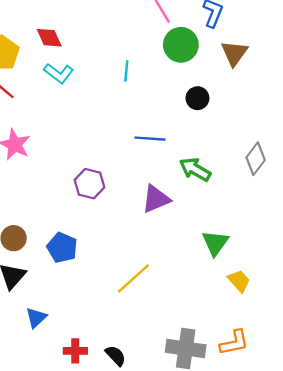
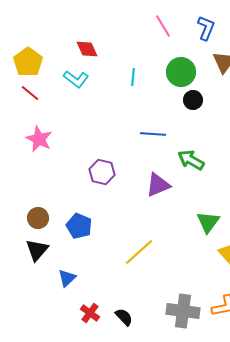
red diamond: (49, 38) -> (87, 49), moved
green circle: (181, 45) -> (181, 72), moved
blue triangle: (36, 318) -> (67, 278), moved
red cross: (75, 351) -> (90, 313), turned 36

